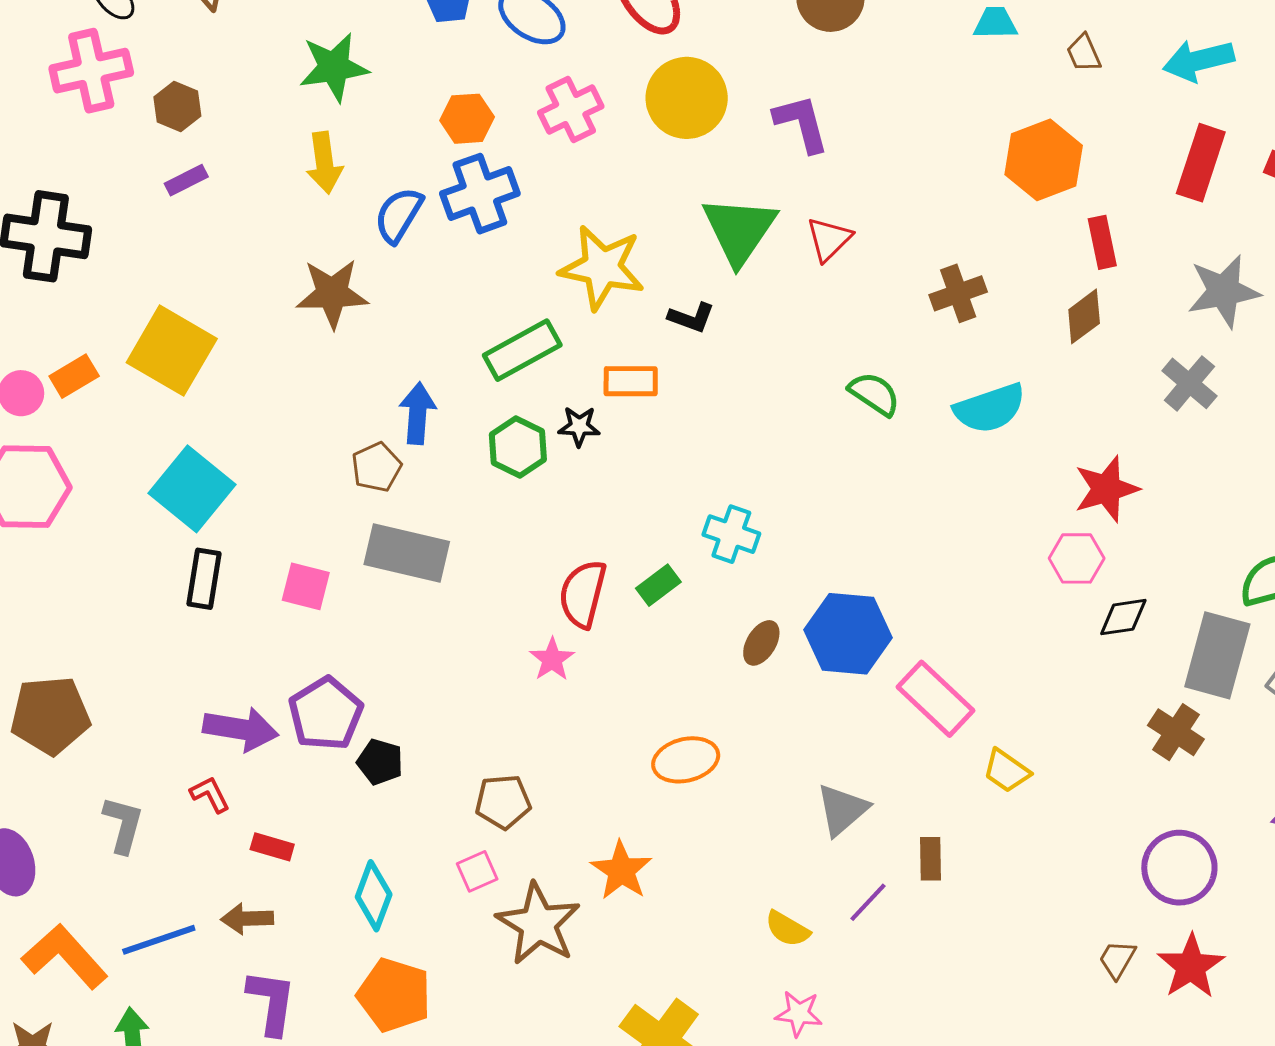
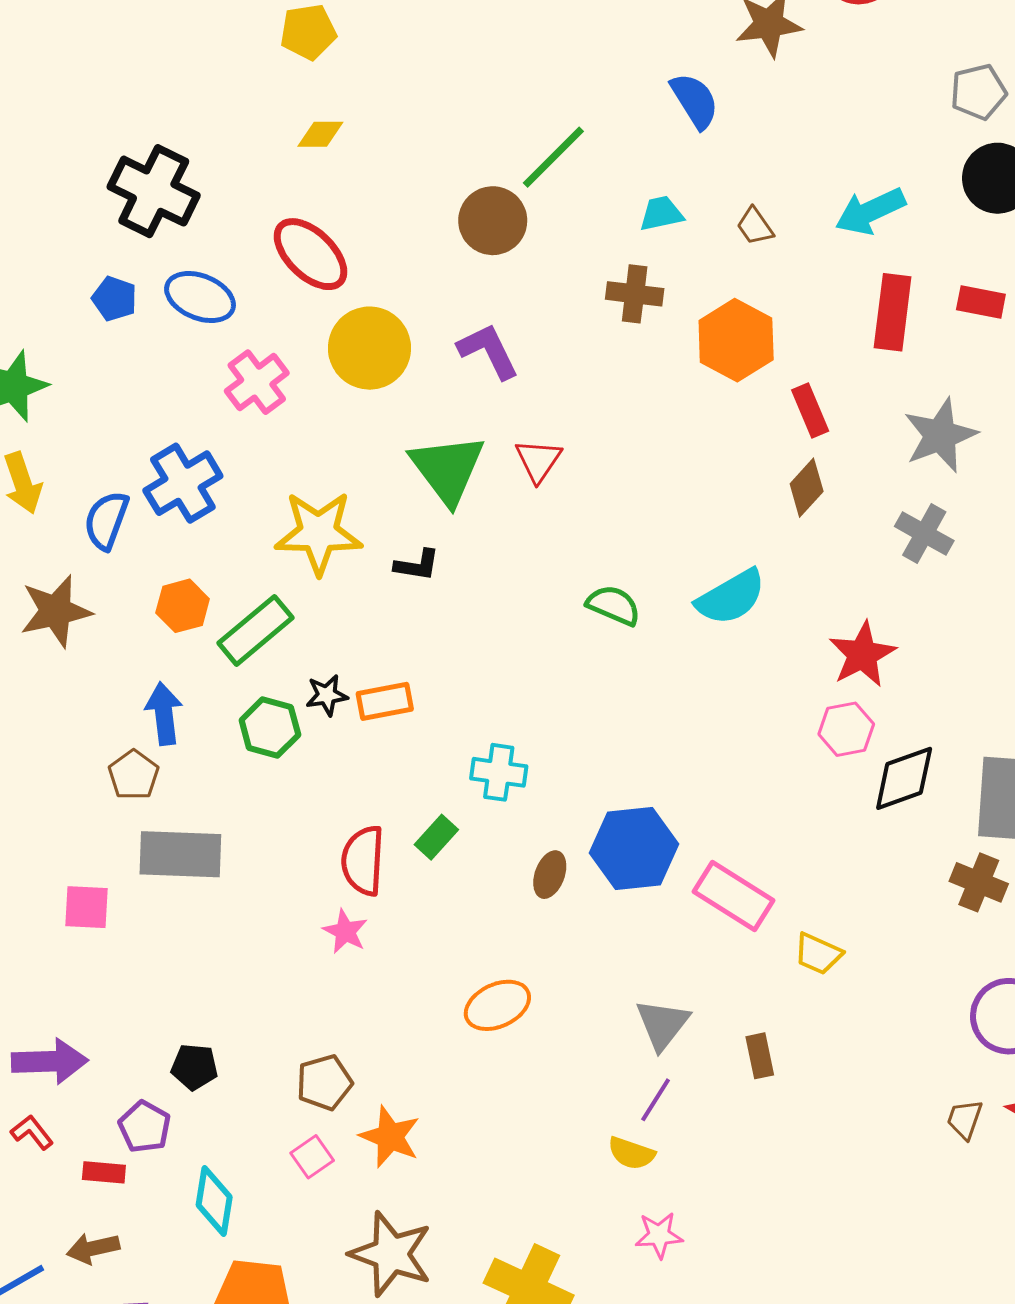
orange hexagon: (467, 119) -> (183, 606), moved
brown cross: (958, 293) -> (635, 294), moved, turned 38
orange rectangle: (631, 381) -> (385, 701), moved
black diamond: (1123, 617) -> (904, 778), size x1.4
purple pentagon: (326, 714) -> (145, 1127), moved, size x0.7
orange star: (621, 870) -> (390, 1137), moved
purple line: (868, 902) -> (656, 1100), moved
brown star: (538, 924) -> (391, 1254), moved

